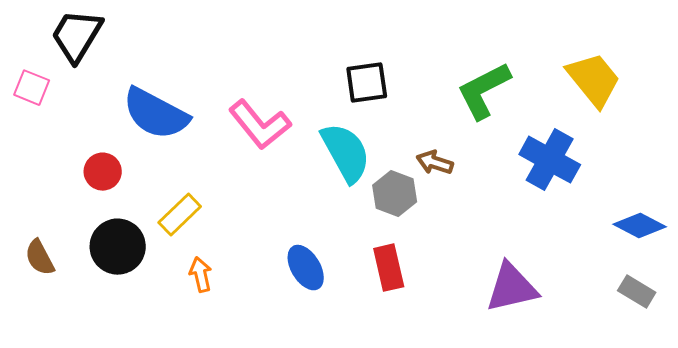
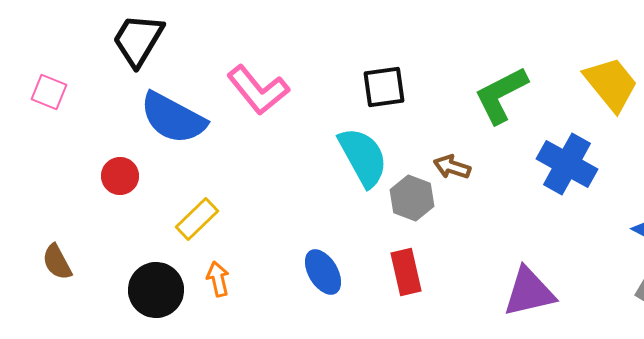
black trapezoid: (77, 36) -> (138, 40), moved
pink L-shape: (260, 125) -> (258, 90), moved
black circle: (118, 247) -> (156, 290), moved

